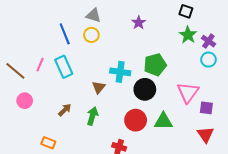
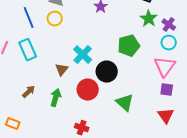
green pentagon: (155, 65) -> (129, 46), moved
cyan cross: (120, 72) -> (83, 55), turned 36
pink triangle: (188, 92) -> (165, 67), moved
red circle: (136, 120) -> (88, 90), moved
green triangle: (163, 121) -> (125, 103), turned 42

